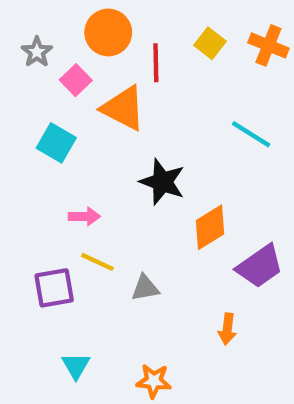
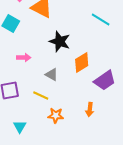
yellow line: (97, 262) -> (41, 96), moved
gray triangle: (145, 288) -> (52, 74), moved, turned 40
orange star: (154, 381) -> (56, 116), moved

